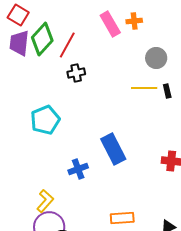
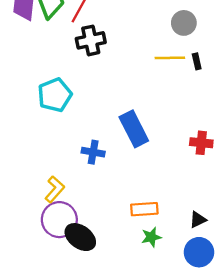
black cross: (76, 73) -> (91, 40), size x1.4
blue cross: (78, 169) -> (93, 152), turned 30

